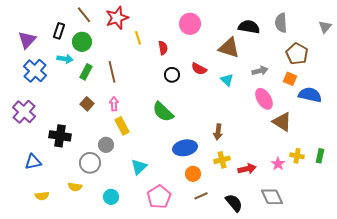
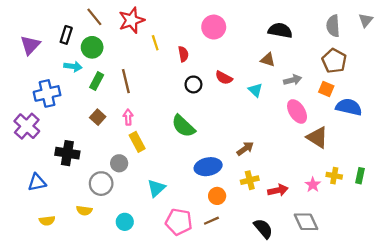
gray semicircle: (281, 23) -> (333, 26), moved
gray triangle: (325, 27) -> (366, 20), moved
brown triangle: (229, 48) -> (268, 60), moved, size x0.6
blue cross: (35, 71) -> (47, 93), moved, turned 35
brown arrow: (218, 132) -> (245, 149), turned -133
brown line: (201, 196) -> (211, 221), moved
pink pentagon: (159, 197) -> (179, 222), turned -30

